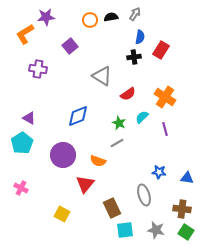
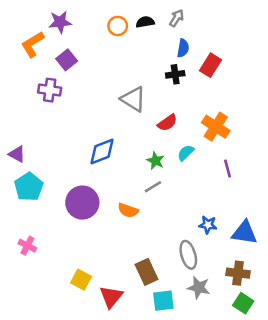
purple square: (70, 46) -> (67, 60), moved
purple triangle: (29, 118) -> (17, 154), moved
purple line: (165, 129) -> (228, 169), moved
blue triangle: (187, 178) -> (245, 233), size x1.5
red triangle: (85, 184) -> (111, 297), moved
gray star: (156, 230) -> (199, 288), moved

